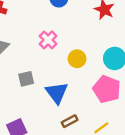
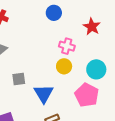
pink cross: (48, 40) -> (67, 46), moved, turned -35

